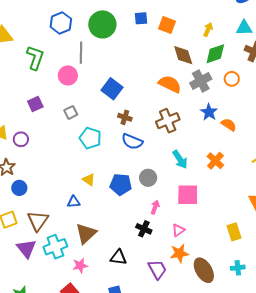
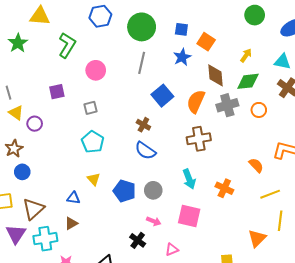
gray line: (81, 53) -> (142, 63), moved
orange semicircle: (170, 84) -> (196, 101), turned -105
blue square: (112, 89) -> (162, 96), moved
blue star: (209, 112) -> (182, 57), moved
brown cross: (168, 121) -> (199, 139), moved
orange semicircle: (229, 125) -> (256, 165), moved
cyan pentagon: (90, 138) -> (93, 142), moved
orange cross: (215, 161) -> (224, 188), turned -30
pink arrow: (155, 207) -> (154, 221), turned 80
brown triangle: (86, 233) -> (71, 223), moved, size x0.6

